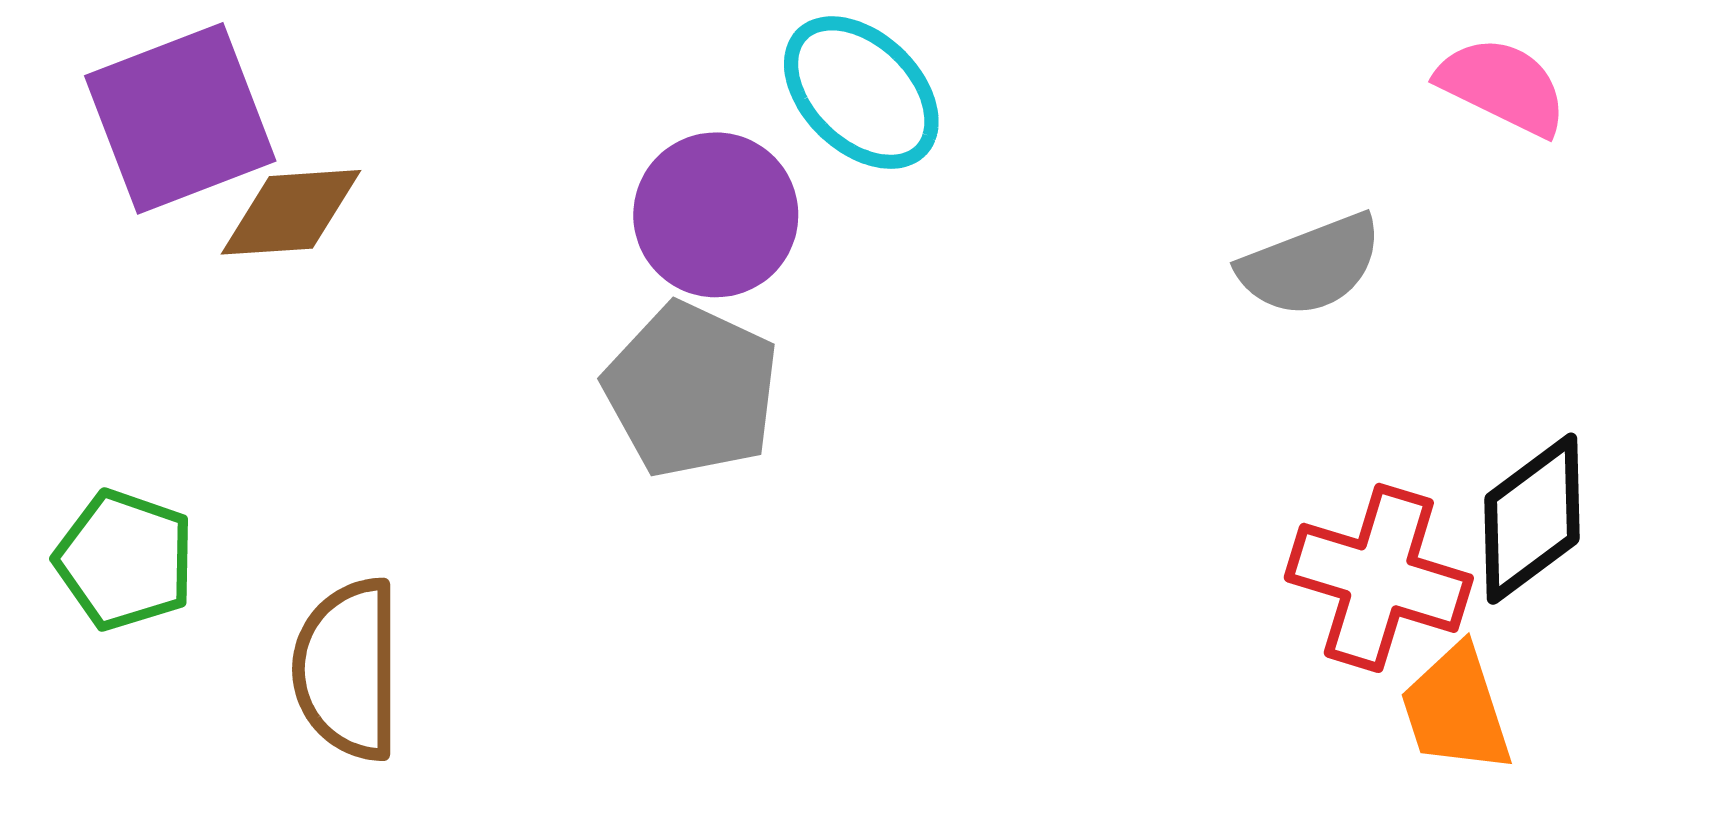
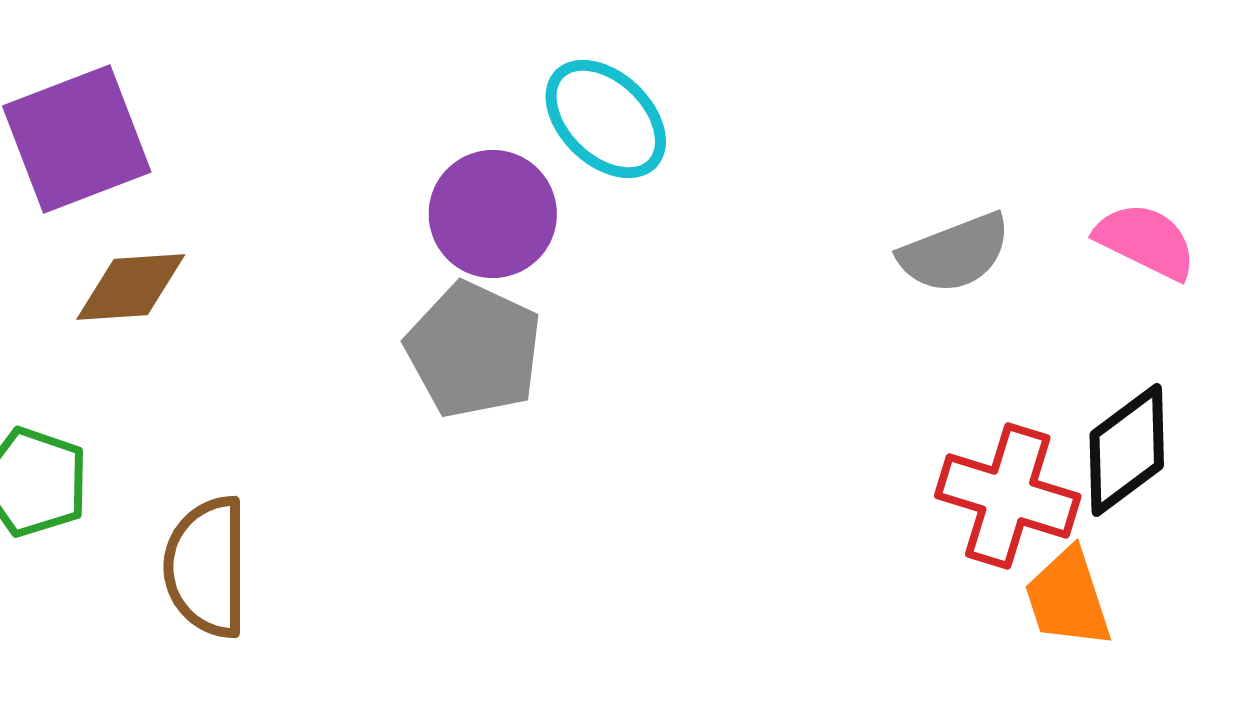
pink semicircle: (1502, 86) -> (1146, 241), moved
brown diamond: (291, 212) -> (131, 287), moved

